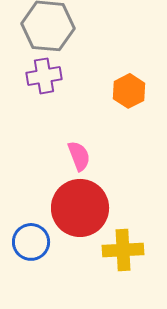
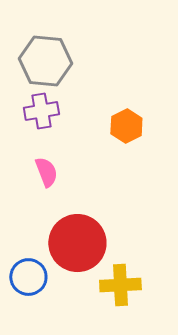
pink semicircle: (79, 156) -> (46, 172), moved

